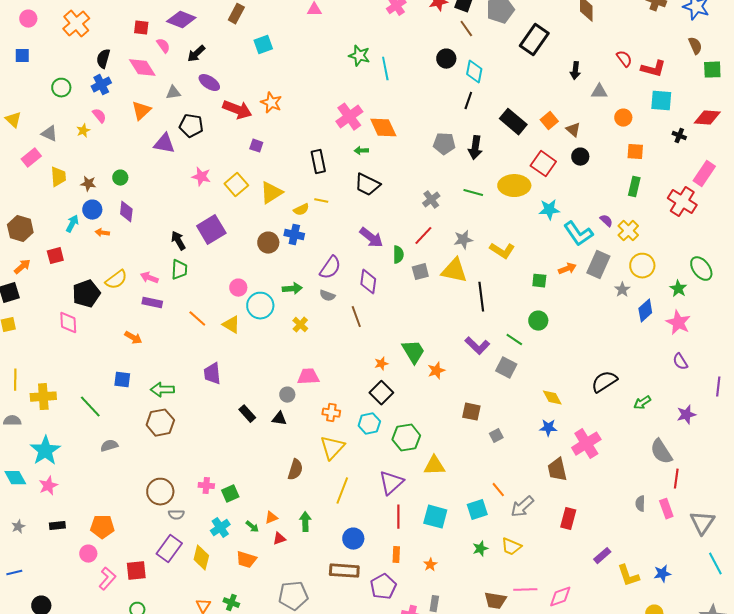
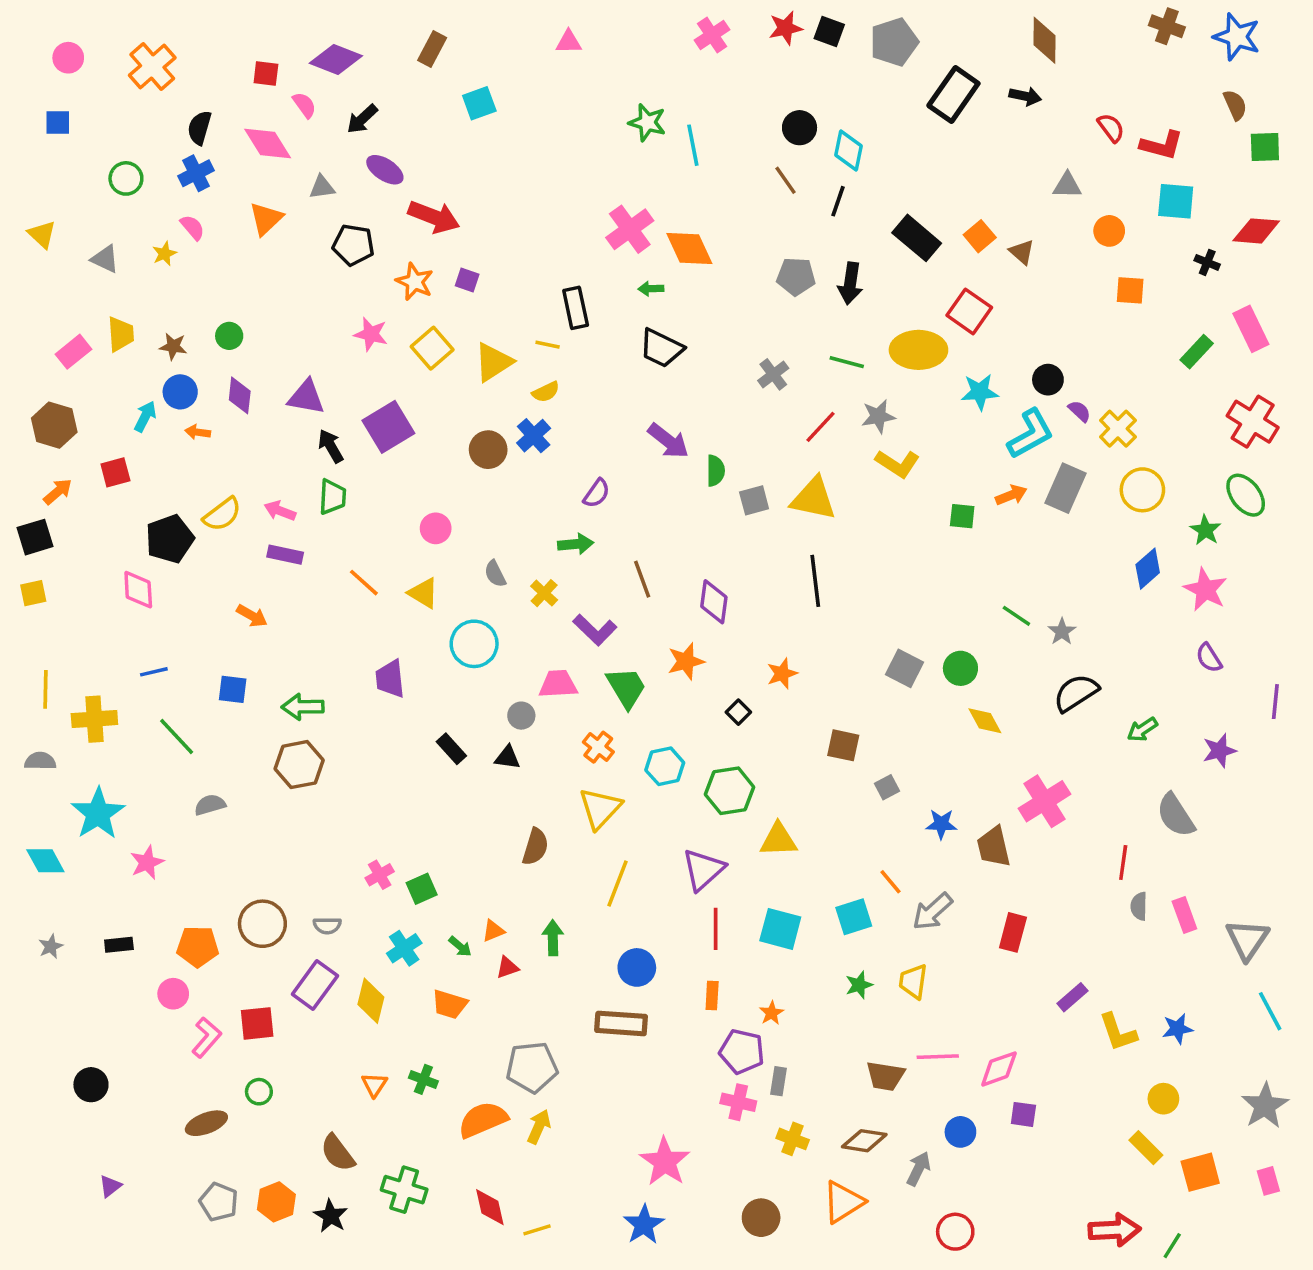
brown line: (466, 29) -> (786, 180), moved
black arrow: (575, 71) -> (1025, 96), moved, turned -84
orange star: (271, 103) -> (415, 282), moved
purple triangle: (164, 144) -> (306, 397), moved
black circle: (580, 157) -> (1048, 380), moved
pink rectangle: (31, 158) -> (73, 352), moved
pink rectangle: (704, 174) -> (1251, 329), turned -60
green rectangle: (634, 187) -> (1197, 352), moved, turned 30
yellow line: (321, 201) -> (548, 345), moved
red cross: (682, 202) -> (1253, 422), moved
cyan L-shape: (578, 234) -> (1030, 434), turned -84
blue cross: (294, 235) -> (534, 436), turned 36
red line: (423, 236) -> (821, 427), moved
gray star: (463, 240) -> (878, 416), moved
purple semicircle: (330, 268) -> (597, 493), size x0.7
purple diamond: (368, 282) -> (714, 602), moved
green arrow: (292, 289) -> (576, 544), moved
gray star: (622, 290) -> (1062, 632), moved
gray semicircle: (327, 296) -> (495, 574), moved, turned 42
black line: (481, 297) -> (815, 581), moved
cyan circle: (260, 306) -> (474, 644), moved
green circle: (538, 321) -> (960, 668), moved
green line: (514, 340) -> (1016, 616), moved
purple L-shape: (477, 346) -> (595, 630), moved
green trapezoid: (413, 352) -> (626, 688), moved
orange star: (381, 364) -> (686, 661), size x1.5
black square: (381, 393) -> (738, 712), moved, size x0.6
orange cross: (331, 413) -> (598, 747), turned 30
blue star: (548, 428) -> (941, 824), moved
red line: (676, 479) -> (1123, 863), moved
pink star: (48, 486) -> (147, 863), moved
pink cross: (206, 486) -> (380, 875), turned -35
brown circle: (160, 492) -> (262, 924), moved
yellow trapezoid: (511, 547) -> (913, 981), turned 75
blue line: (14, 573) -> (154, 672), moved
purple pentagon: (383, 587) -> (742, 1051), moved, turned -30

